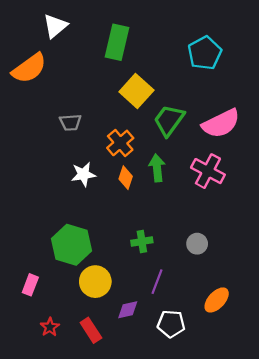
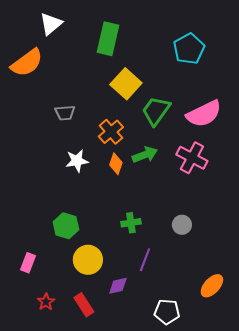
green arrow: (157, 168) -> (145, 155), turned 75
green hexagon: (71, 245) -> (66, 226), size x0.7
orange ellipse: (217, 300) -> (212, 286), moved
white pentagon: (171, 324) -> (167, 312), moved

